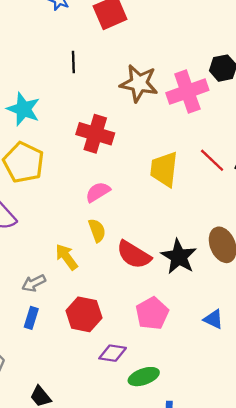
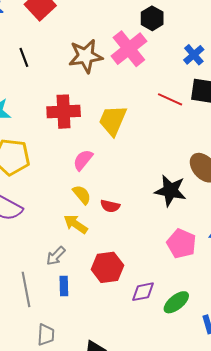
yellow trapezoid: (164, 169) -> (113, 120), moved, turned 36
yellow semicircle: (97, 230) -> (82, 195), moved
red semicircle: (134, 255) -> (110, 206), moved, size x0.6
pink pentagon: (152, 313) -> (181, 244), moved

